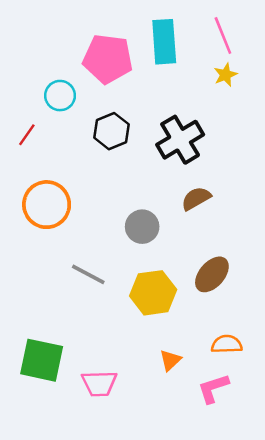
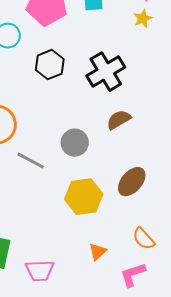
gray line: (88, 274) -> (31, 161), moved
orange semicircle: (227, 344) -> (144, 239), turned -130

